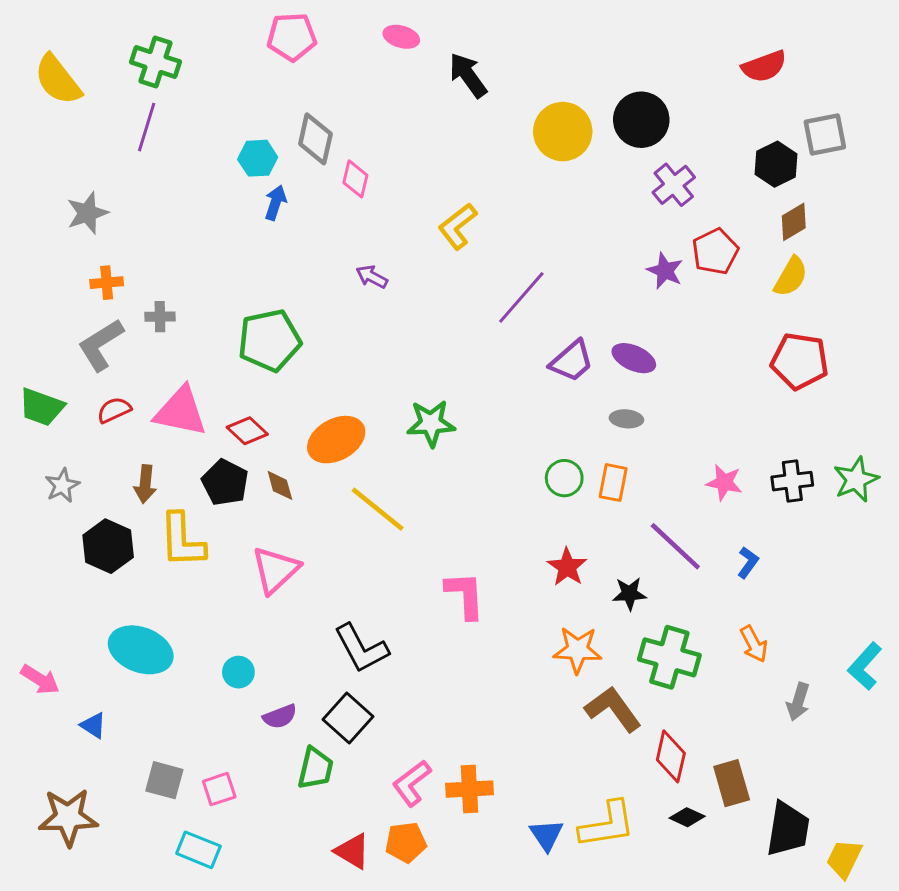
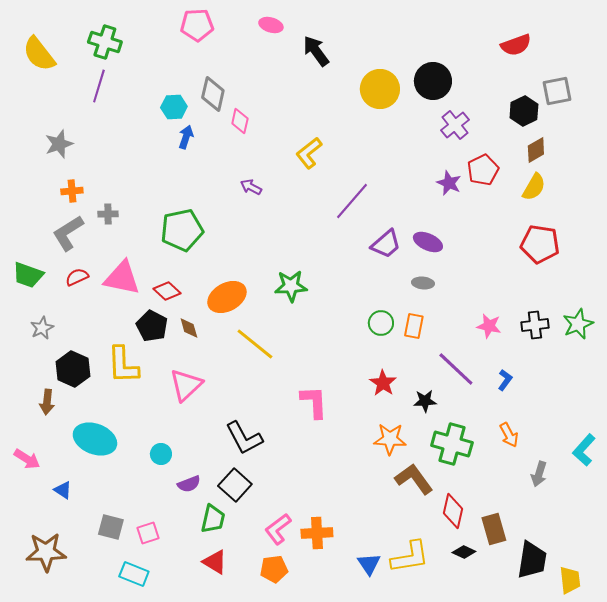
brown arrow: (145, 484) -> (47, 402), moved
red triangle: (352, 851) -> (215, 562), moved
yellow trapezoid: (844, 859) -> (570, 580), turned 148

